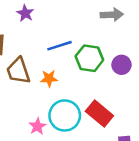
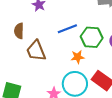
orange star: (49, 78) -> (78, 57), moved

